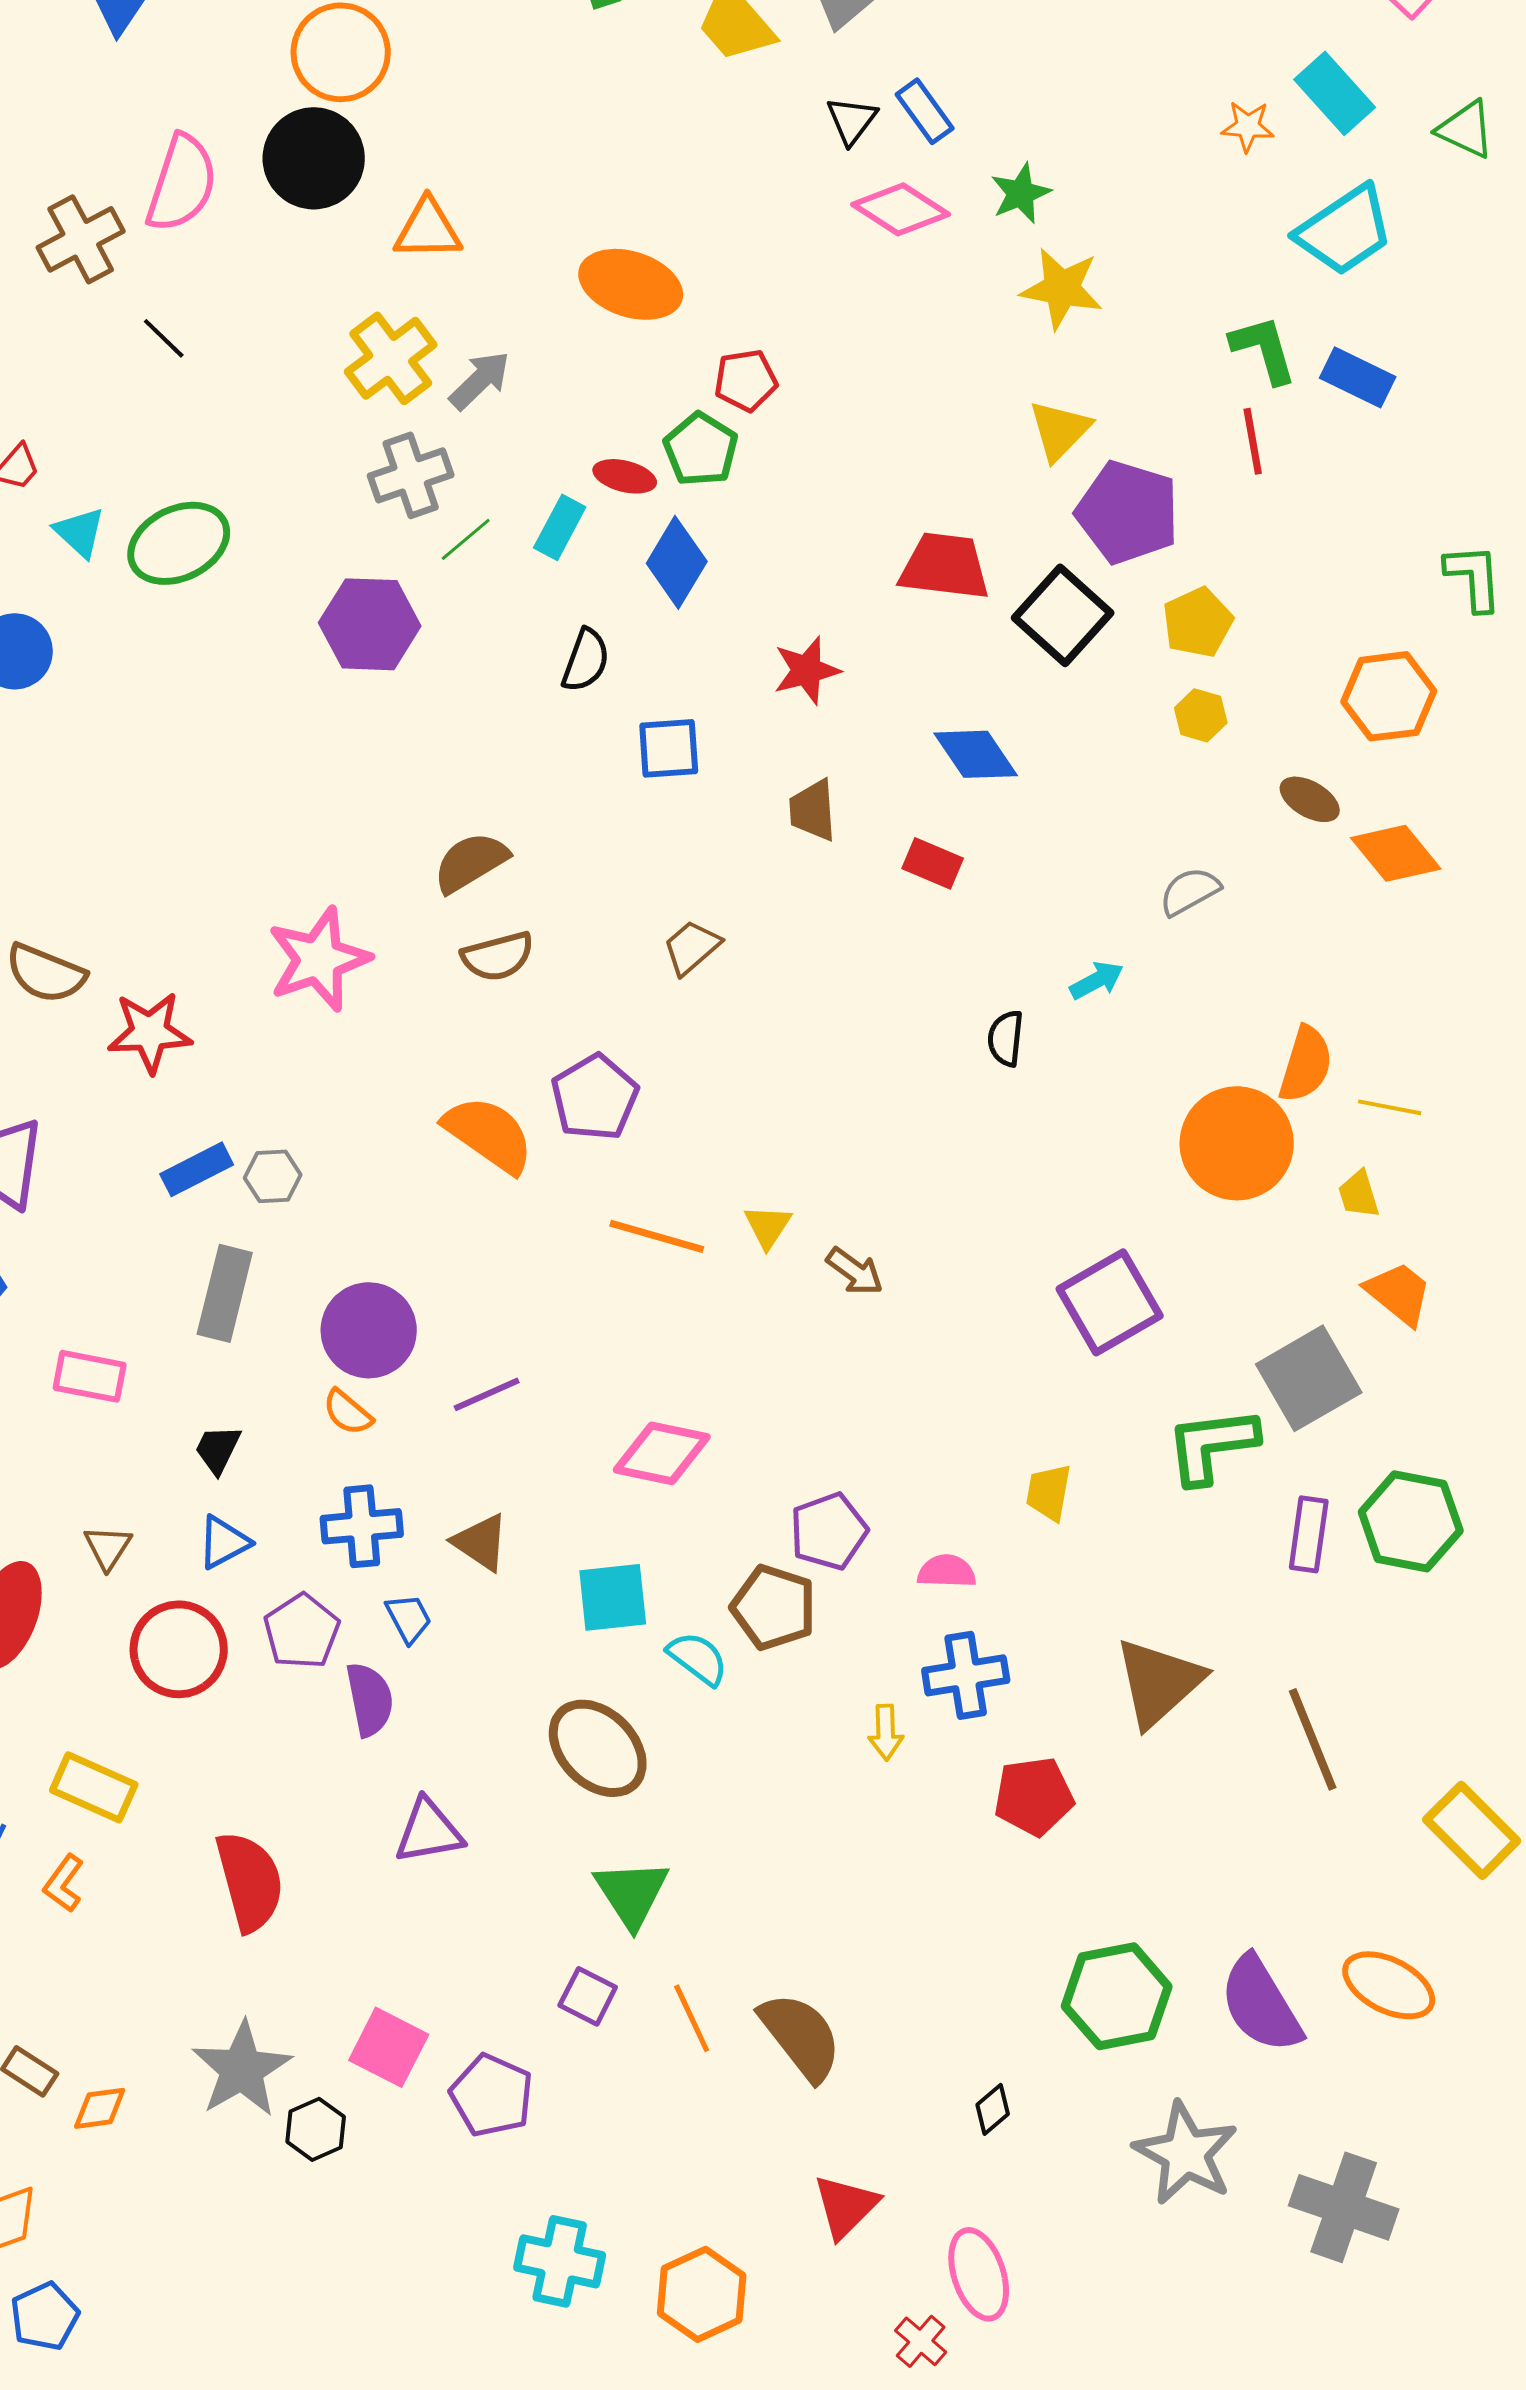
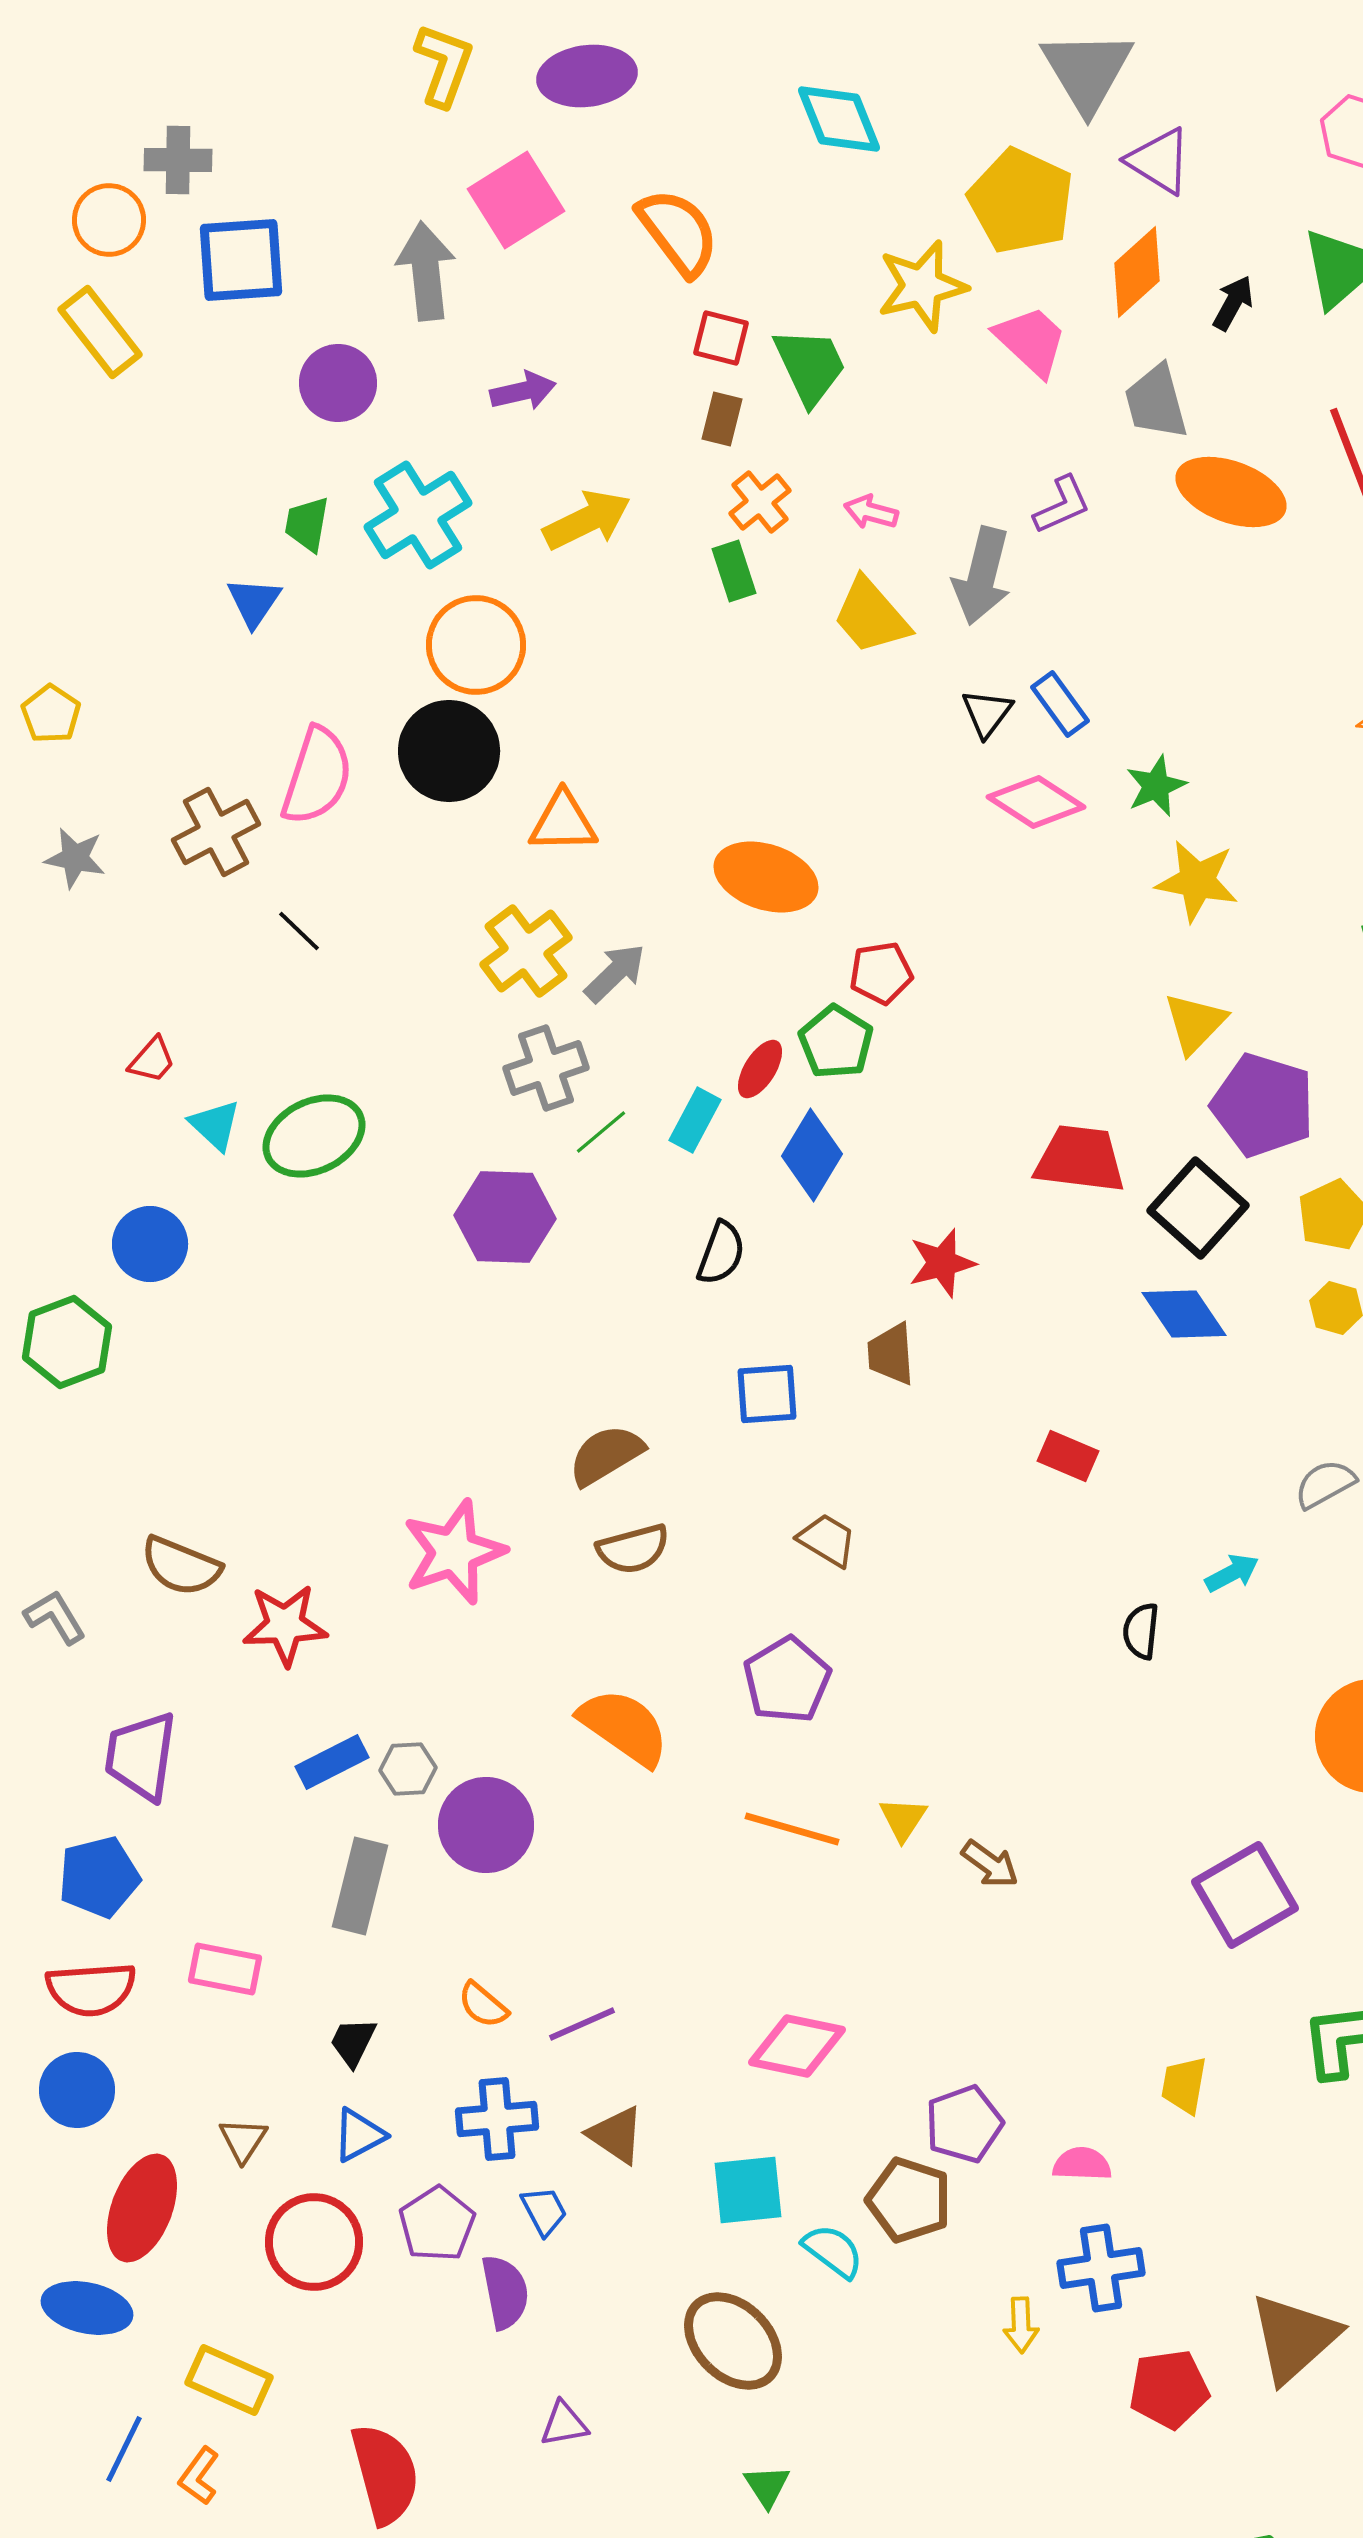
red ellipse: (625, 476) -> (760, 1069), turned -72
blue square: (669, 748) -> (767, 1394), moved
blue diamond: (976, 754) -> (1184, 1314), moved
brown trapezoid: (813, 810) -> (891, 1354), moved
brown trapezoid: (692, 947) -> (827, 1540), turned 72
purple pentagon: (595, 1097) -> (787, 1680), moved
purple circle: (369, 1330) -> (486, 1825), moved
purple line: (487, 1394) -> (582, 2024), moved
brown triangle: (1159, 1682) -> (1294, 2338), moved
purple triangle: (429, 1831) -> (564, 2424), size x0.7
green triangle: (632, 1893) -> (767, 2486), size x0.6

